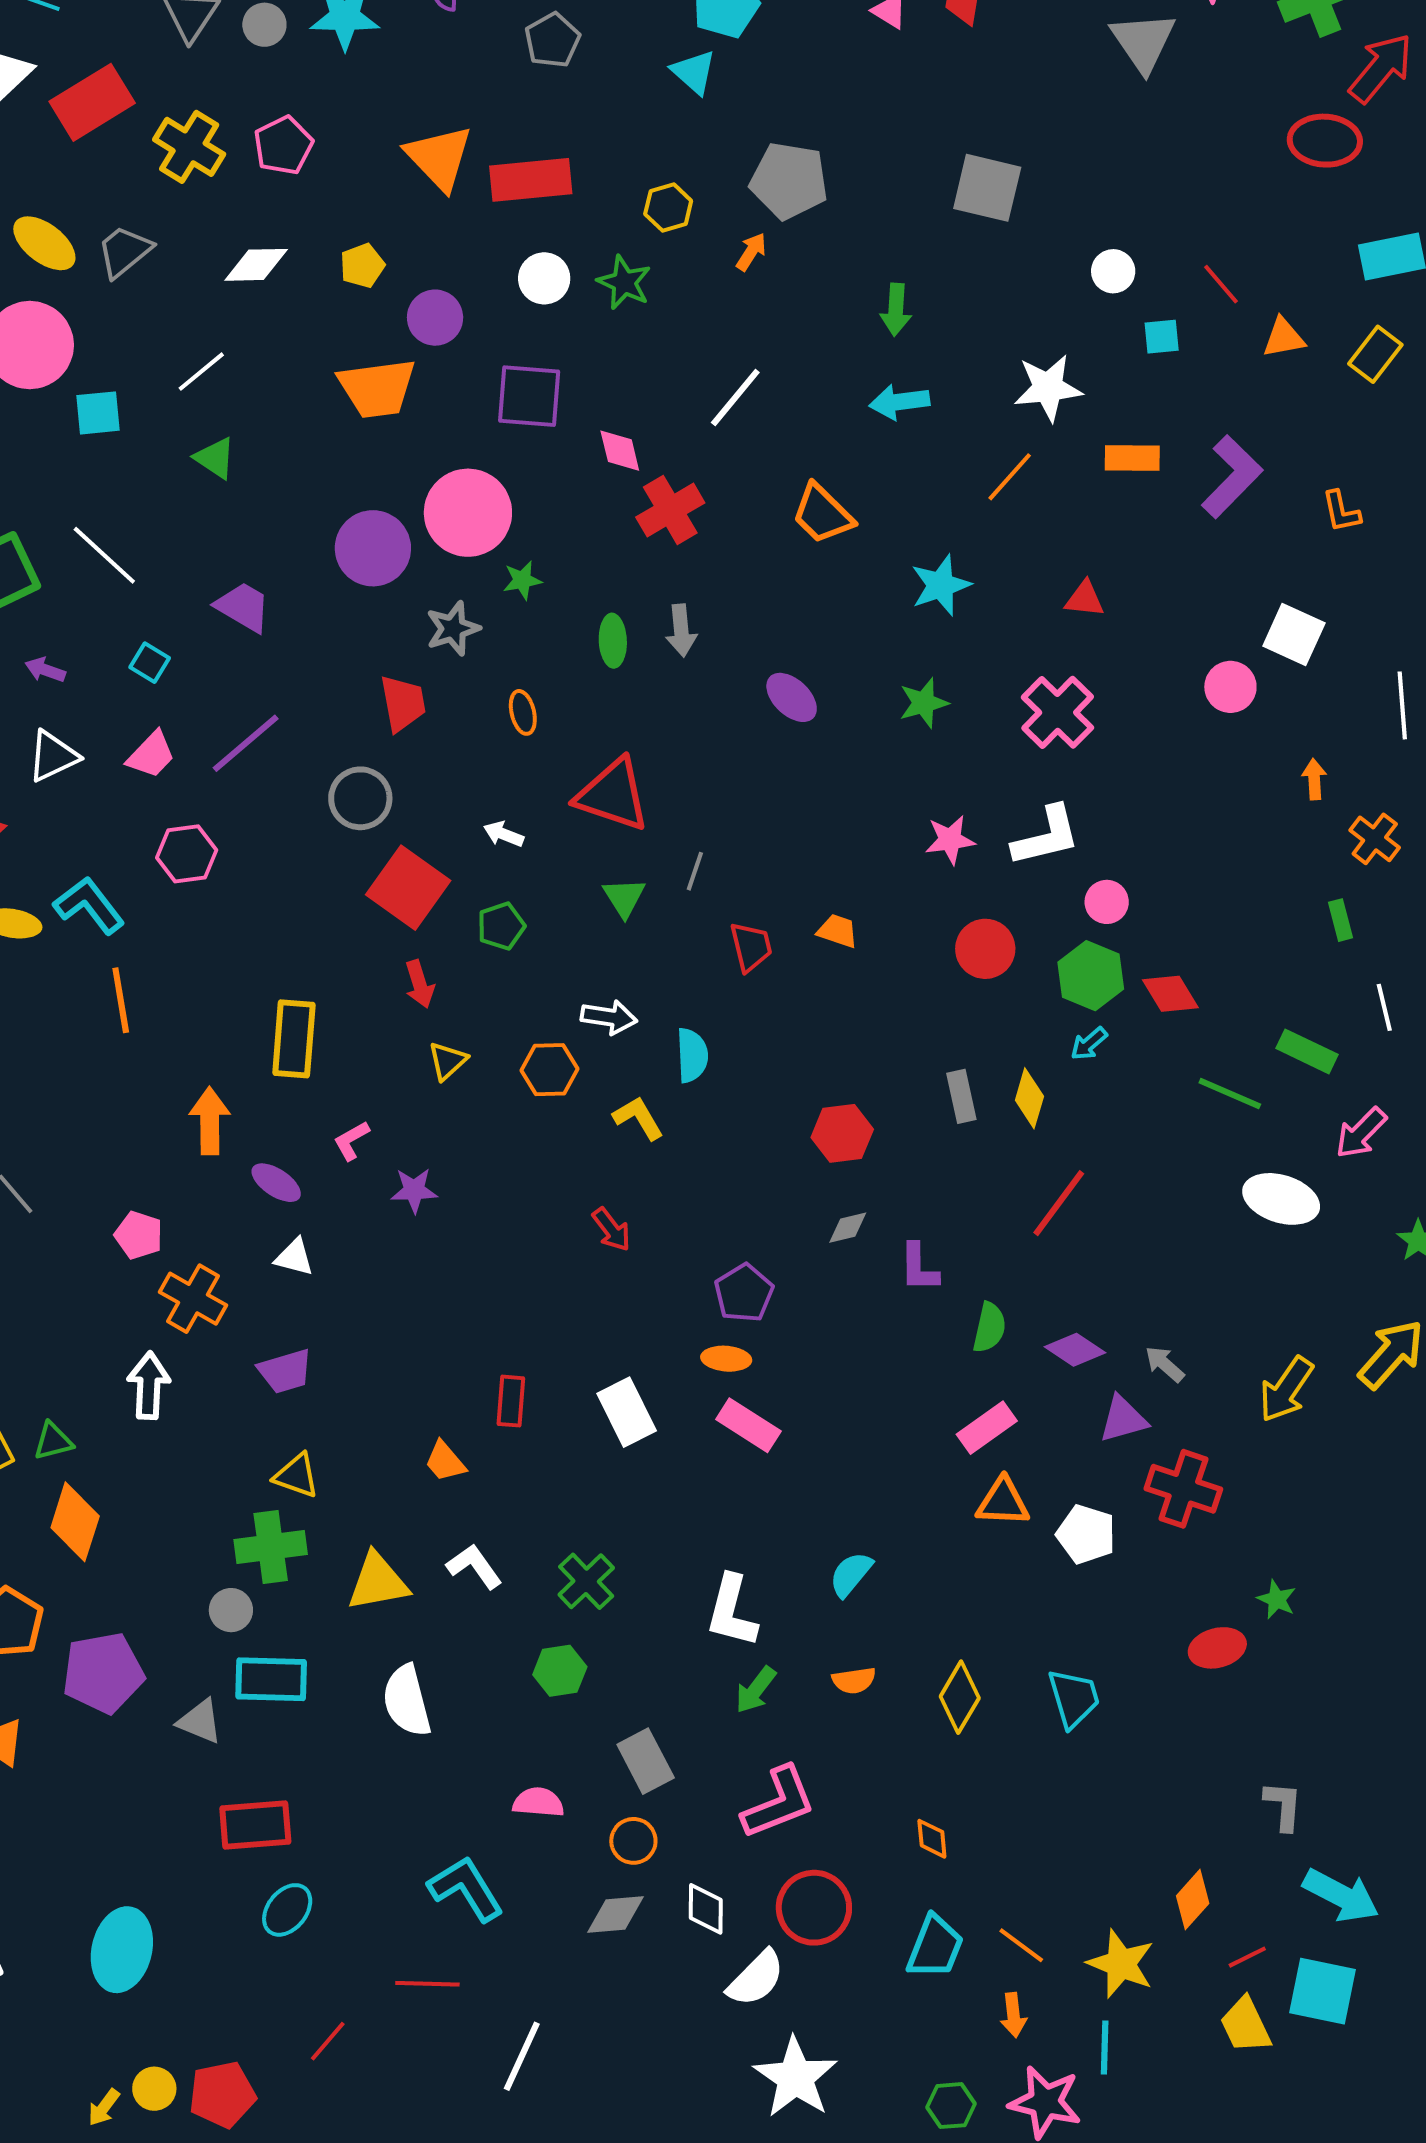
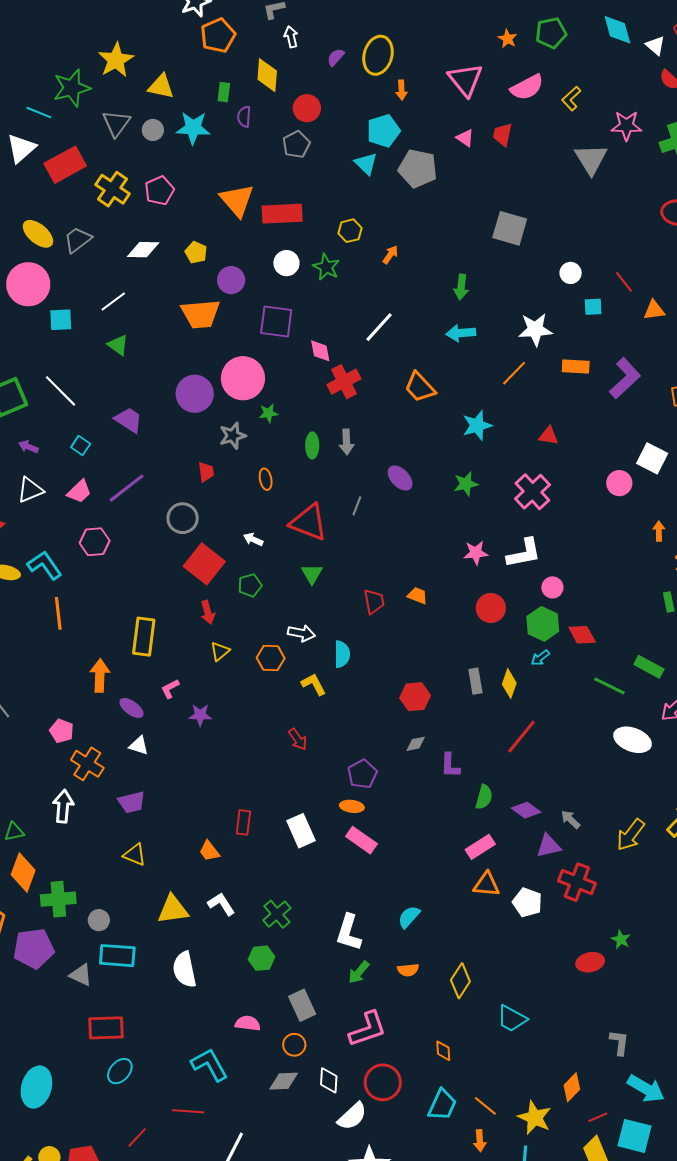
gray pentagon: (789, 181) -> (418, 168), moved
yellow pentagon: (362, 266) -> (196, 252), turned -30
red trapezoid: (403, 703) -> (206, 472), size x0.7
gray line: (695, 871) -> (357, 506), moved
green cross: (271, 1547) -> (58, 899), moved
cyan trapezoid: (1074, 1698) -> (512, 1019), moved, turned 132

